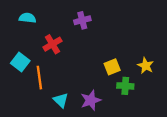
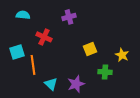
red cross: (52, 44) -> (44, 37), turned -35
cyan square: (20, 62) -> (17, 52), turned 35
yellow square: (112, 67) -> (90, 49), moved

